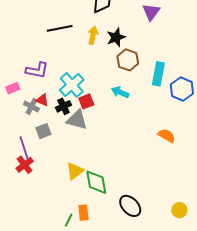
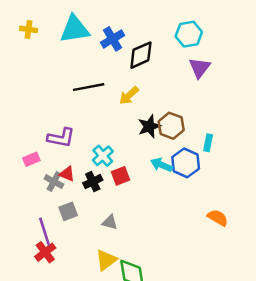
yellow arrow: (93, 35) -> (129, 95), turned -144
black star: (116, 37) -> (149, 126), moved
cyan rectangle: (158, 74) -> (208, 143), size x0.6
cyan cross: (72, 85) -> (103, 156), size x0.7
blue hexagon: (182, 89) -> (186, 163), moved
gray triangle: (77, 120) -> (110, 222), moved, size x0.6

